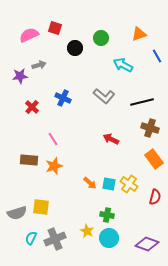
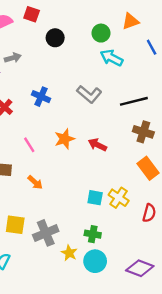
green circle: (101, 38) -> (101, 33), moved
orange star: (54, 166) -> (65, 139), moved
orange arrow: (90, 183) -> (35, 182), moved
gray cross: (55, 239) -> (46, 233), moved

